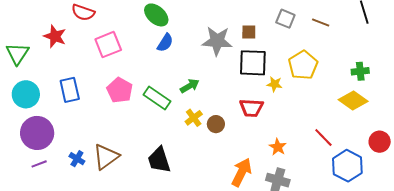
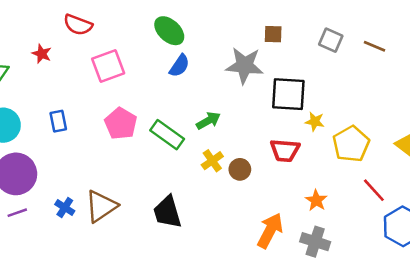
brown square: (249, 32) -> (273, 34), moved
red star: (55, 36) -> (42, 54), size x0.7
yellow pentagon: (303, 65) -> (351, 144), moved
blue rectangle: (70, 90) -> (58, 121), size x0.7

